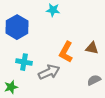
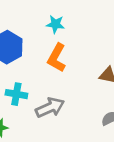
orange L-shape: (66, 52) -> (57, 58), moved

